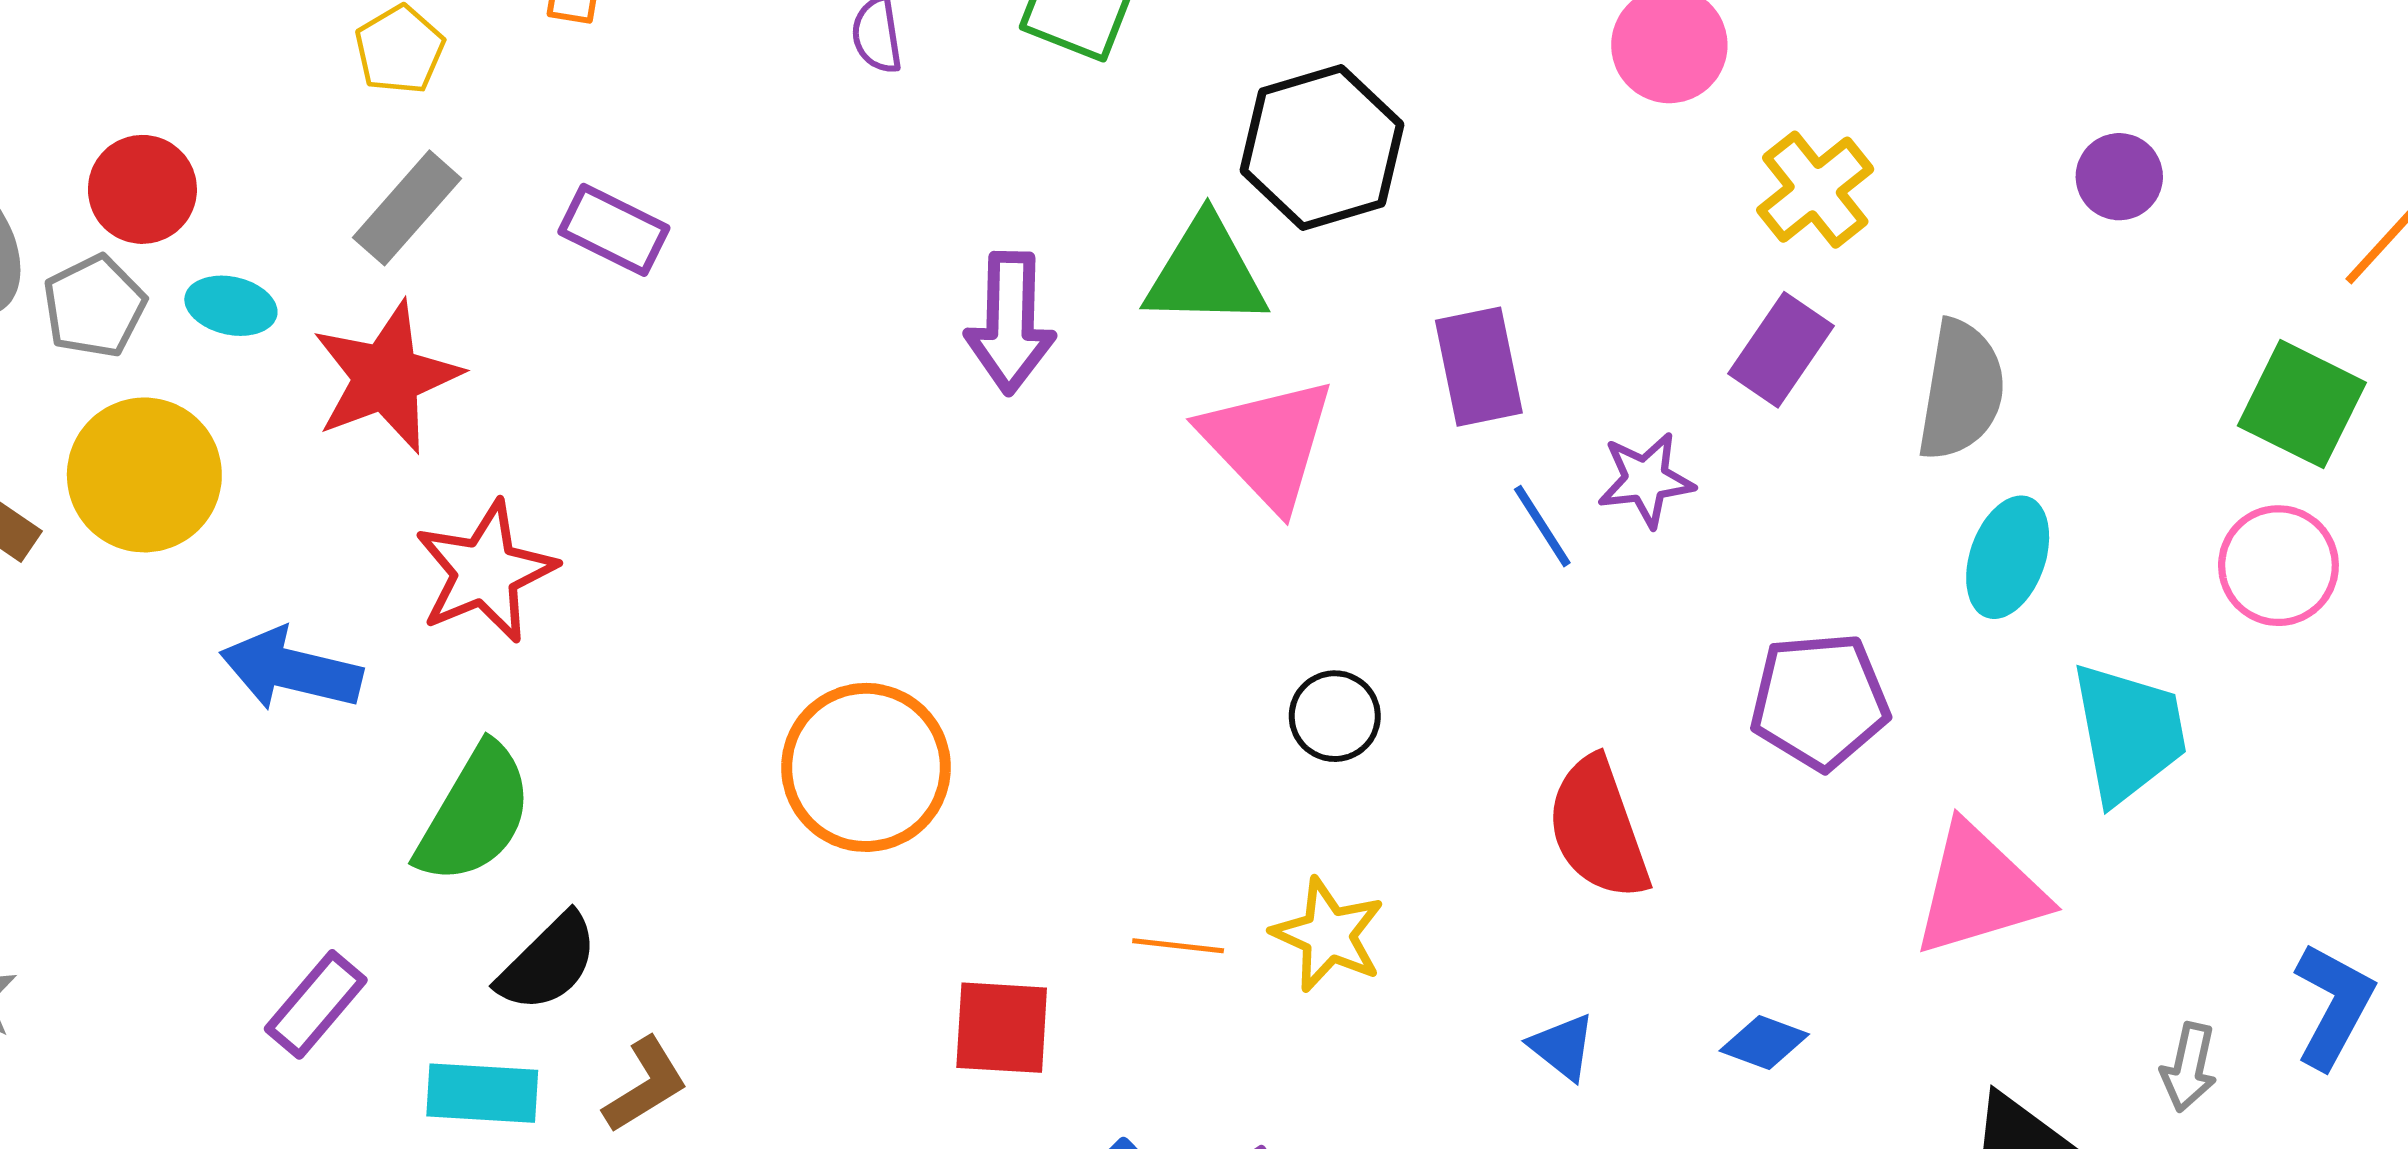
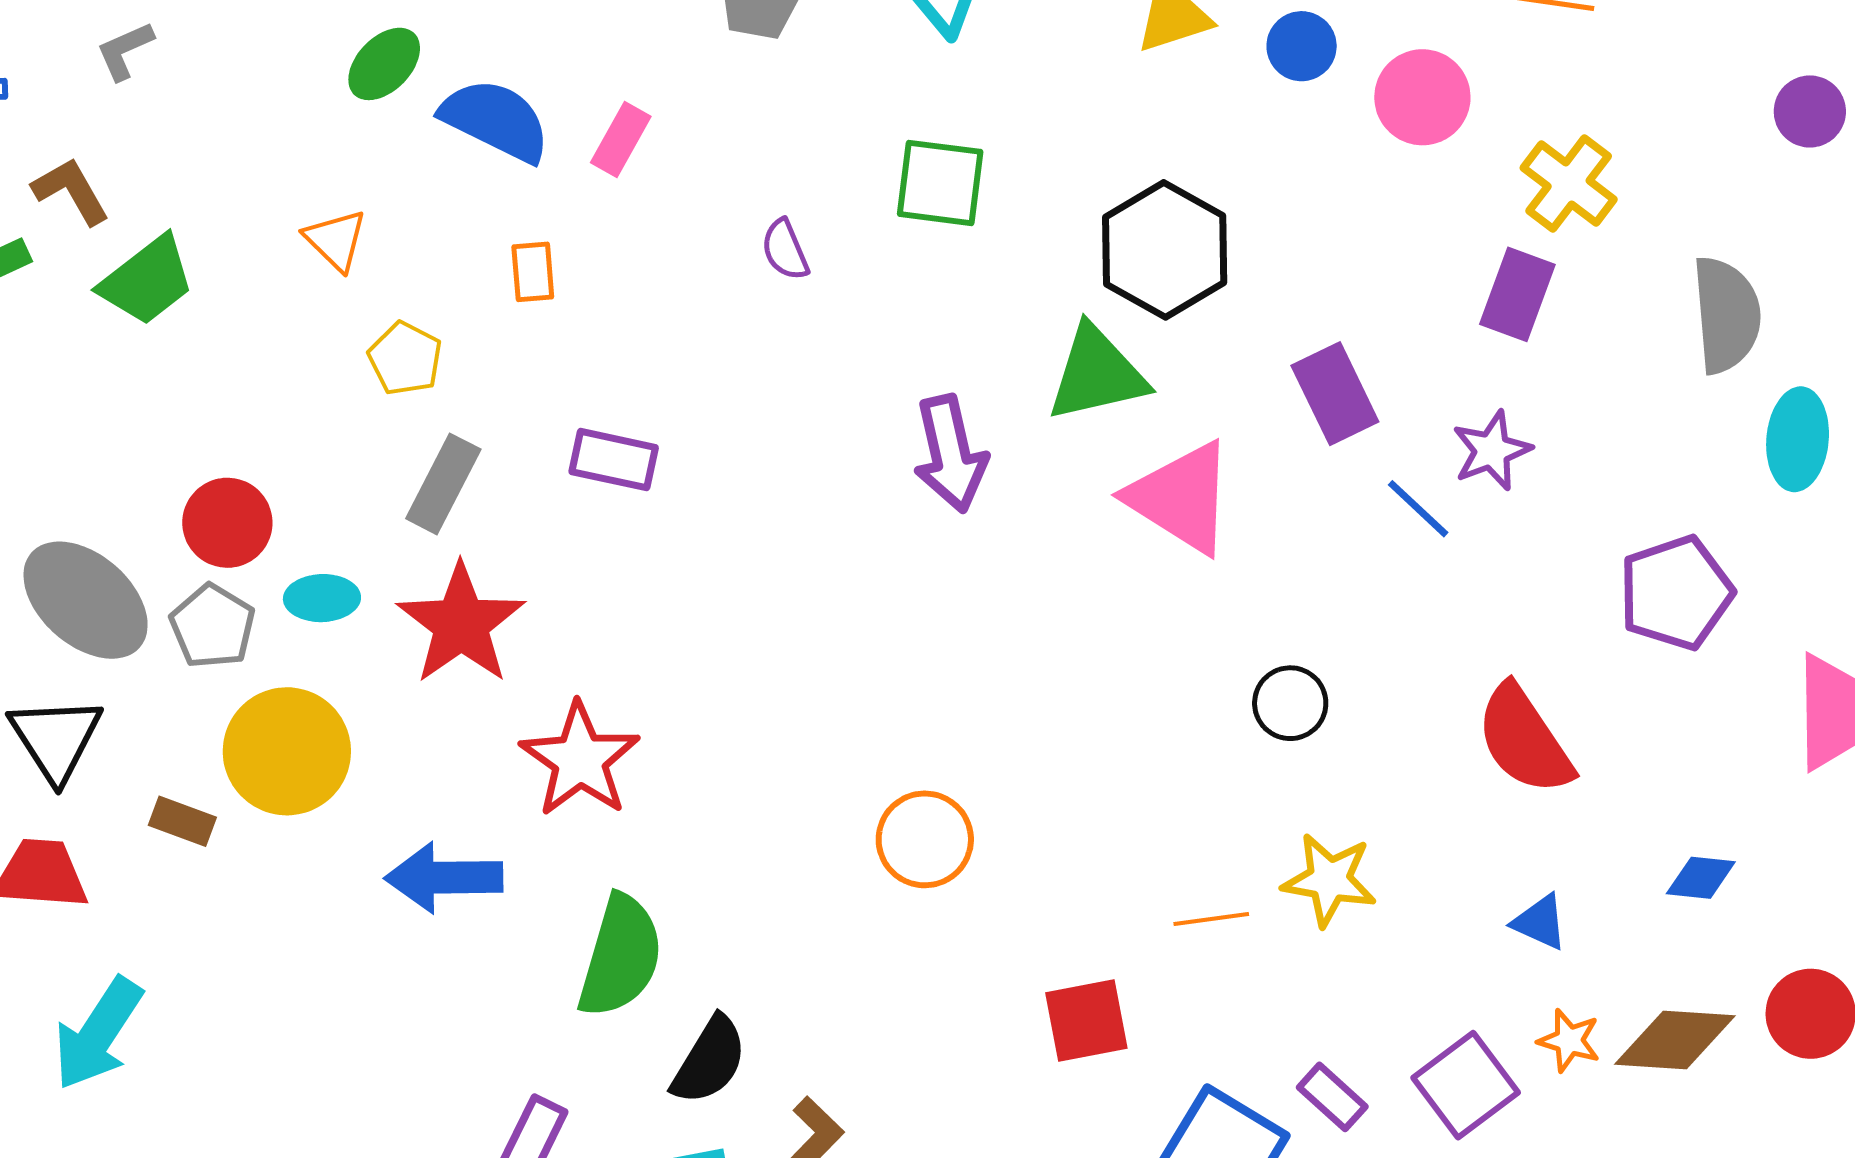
purple rectangle: (1781, 350) -> (1517, 294), moved
orange circle: (866, 767) -> (925, 839), size x0.7

